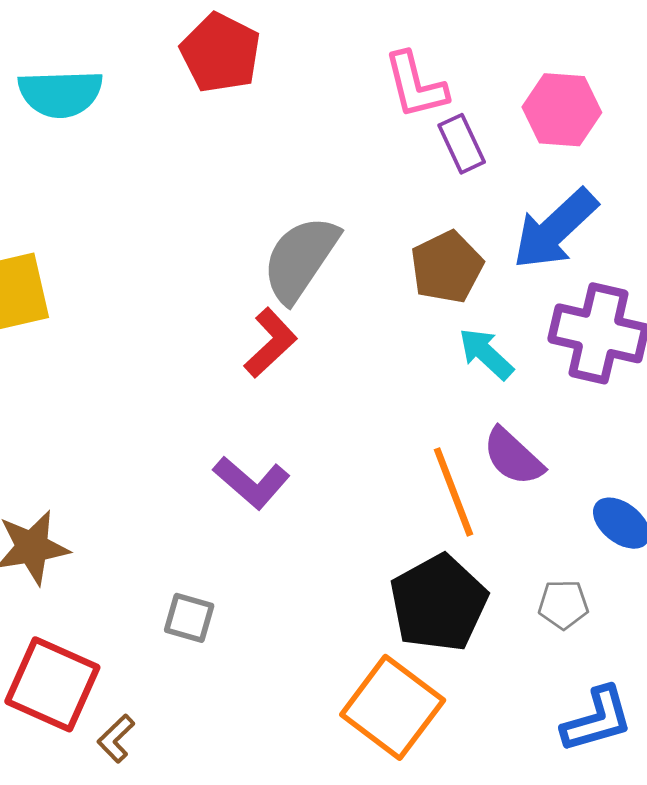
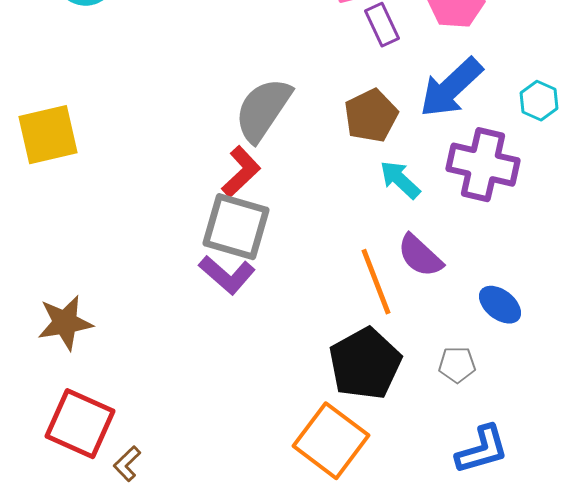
gray square: (189, 618) -> (236, 227), moved, size x1.8

